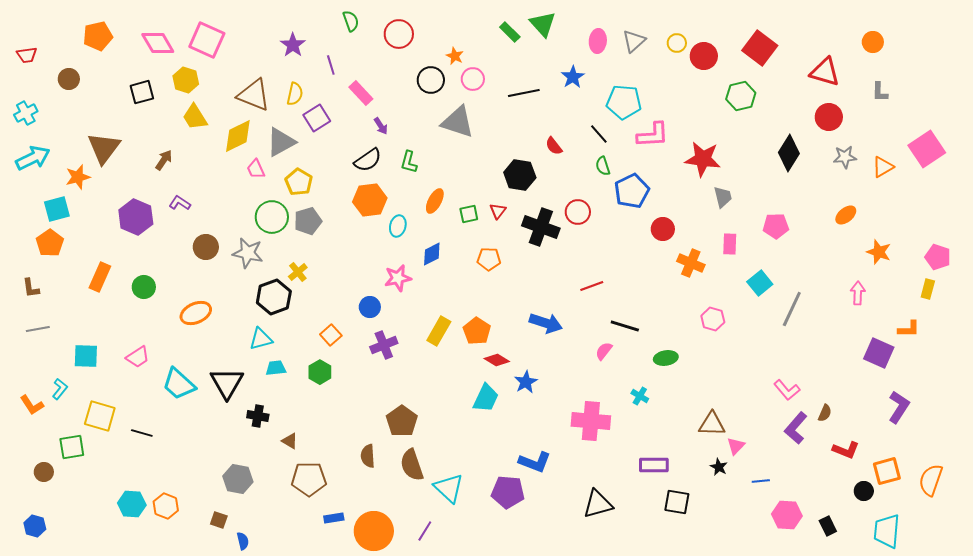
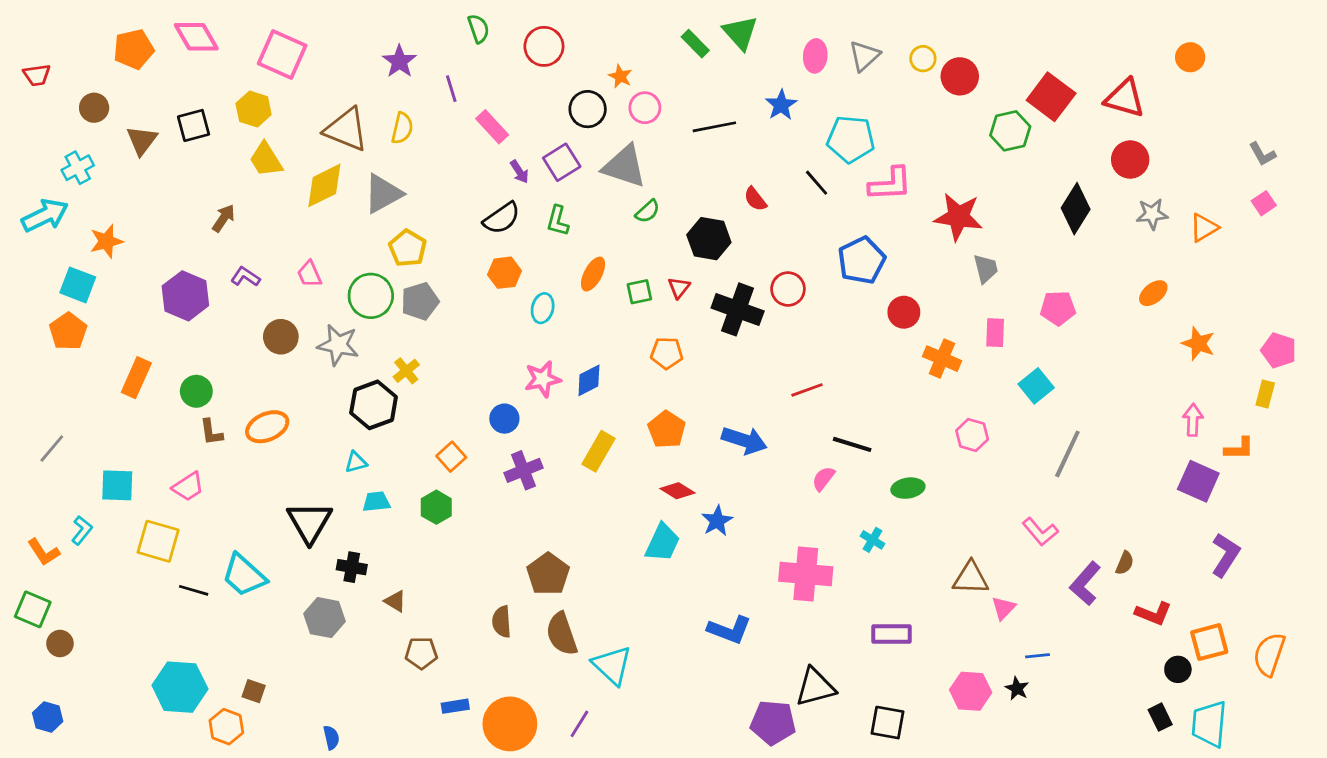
pink diamond: (158, 43) -> (196, 37), moved
red square: (760, 48) -> (1051, 97), moved
gray L-shape: (880, 92) -> (1262, 154), moved, turned -30
cyan cross: (26, 113) -> (78, 168), moved
purple square: (317, 118) -> (562, 162), moved
brown triangle: (104, 148) -> (142, 140), moved, size x0.7
pink square: (927, 149) -> (1264, 203), size x0.5
green semicircle: (603, 166) -> (648, 211), moved, turned -114
pink trapezoid: (256, 169) -> (309, 274), moved
orange hexagon: (370, 200) -> (504, 273), size x0.7
cyan square: (57, 209) -> (78, 285), turned 36
blue diamond: (432, 254) -> (589, 380), moved
brown L-shape: (31, 288) -> (211, 432), moved
pink arrow: (858, 293) -> (1193, 420), moved
gray line: (792, 309) -> (1067, 454), moved
gray line: (38, 329) -> (52, 449), turned -40
orange pentagon: (477, 331) -> (667, 429), moved
cyan triangle: (261, 339) -> (356, 462), size x0.7
cyan trapezoid: (179, 384) -> (244, 575), moved
pink L-shape: (787, 390) -> (1040, 532), moved
yellow square: (100, 416) -> (158, 541), moved
green square: (72, 447) -> (33, 609), moved, turned 32
black star: (719, 467) -> (1017, 688), moved
gray hexagon: (238, 479) -> (324, 618), moved
brown pentagon: (309, 479) -> (421, 653), size x0.7
purple pentagon: (508, 492) -> (773, 723), moved
black square: (677, 502) -> (888, 723), moved
cyan hexagon: (132, 504) -> (180, 687), size x1.4
orange hexagon: (166, 506) -> (226, 727), moved
pink hexagon: (787, 515) -> (971, 691), moved
brown square: (219, 520) -> (254, 691), moved
black rectangle: (828, 526) -> (1160, 717), moved

